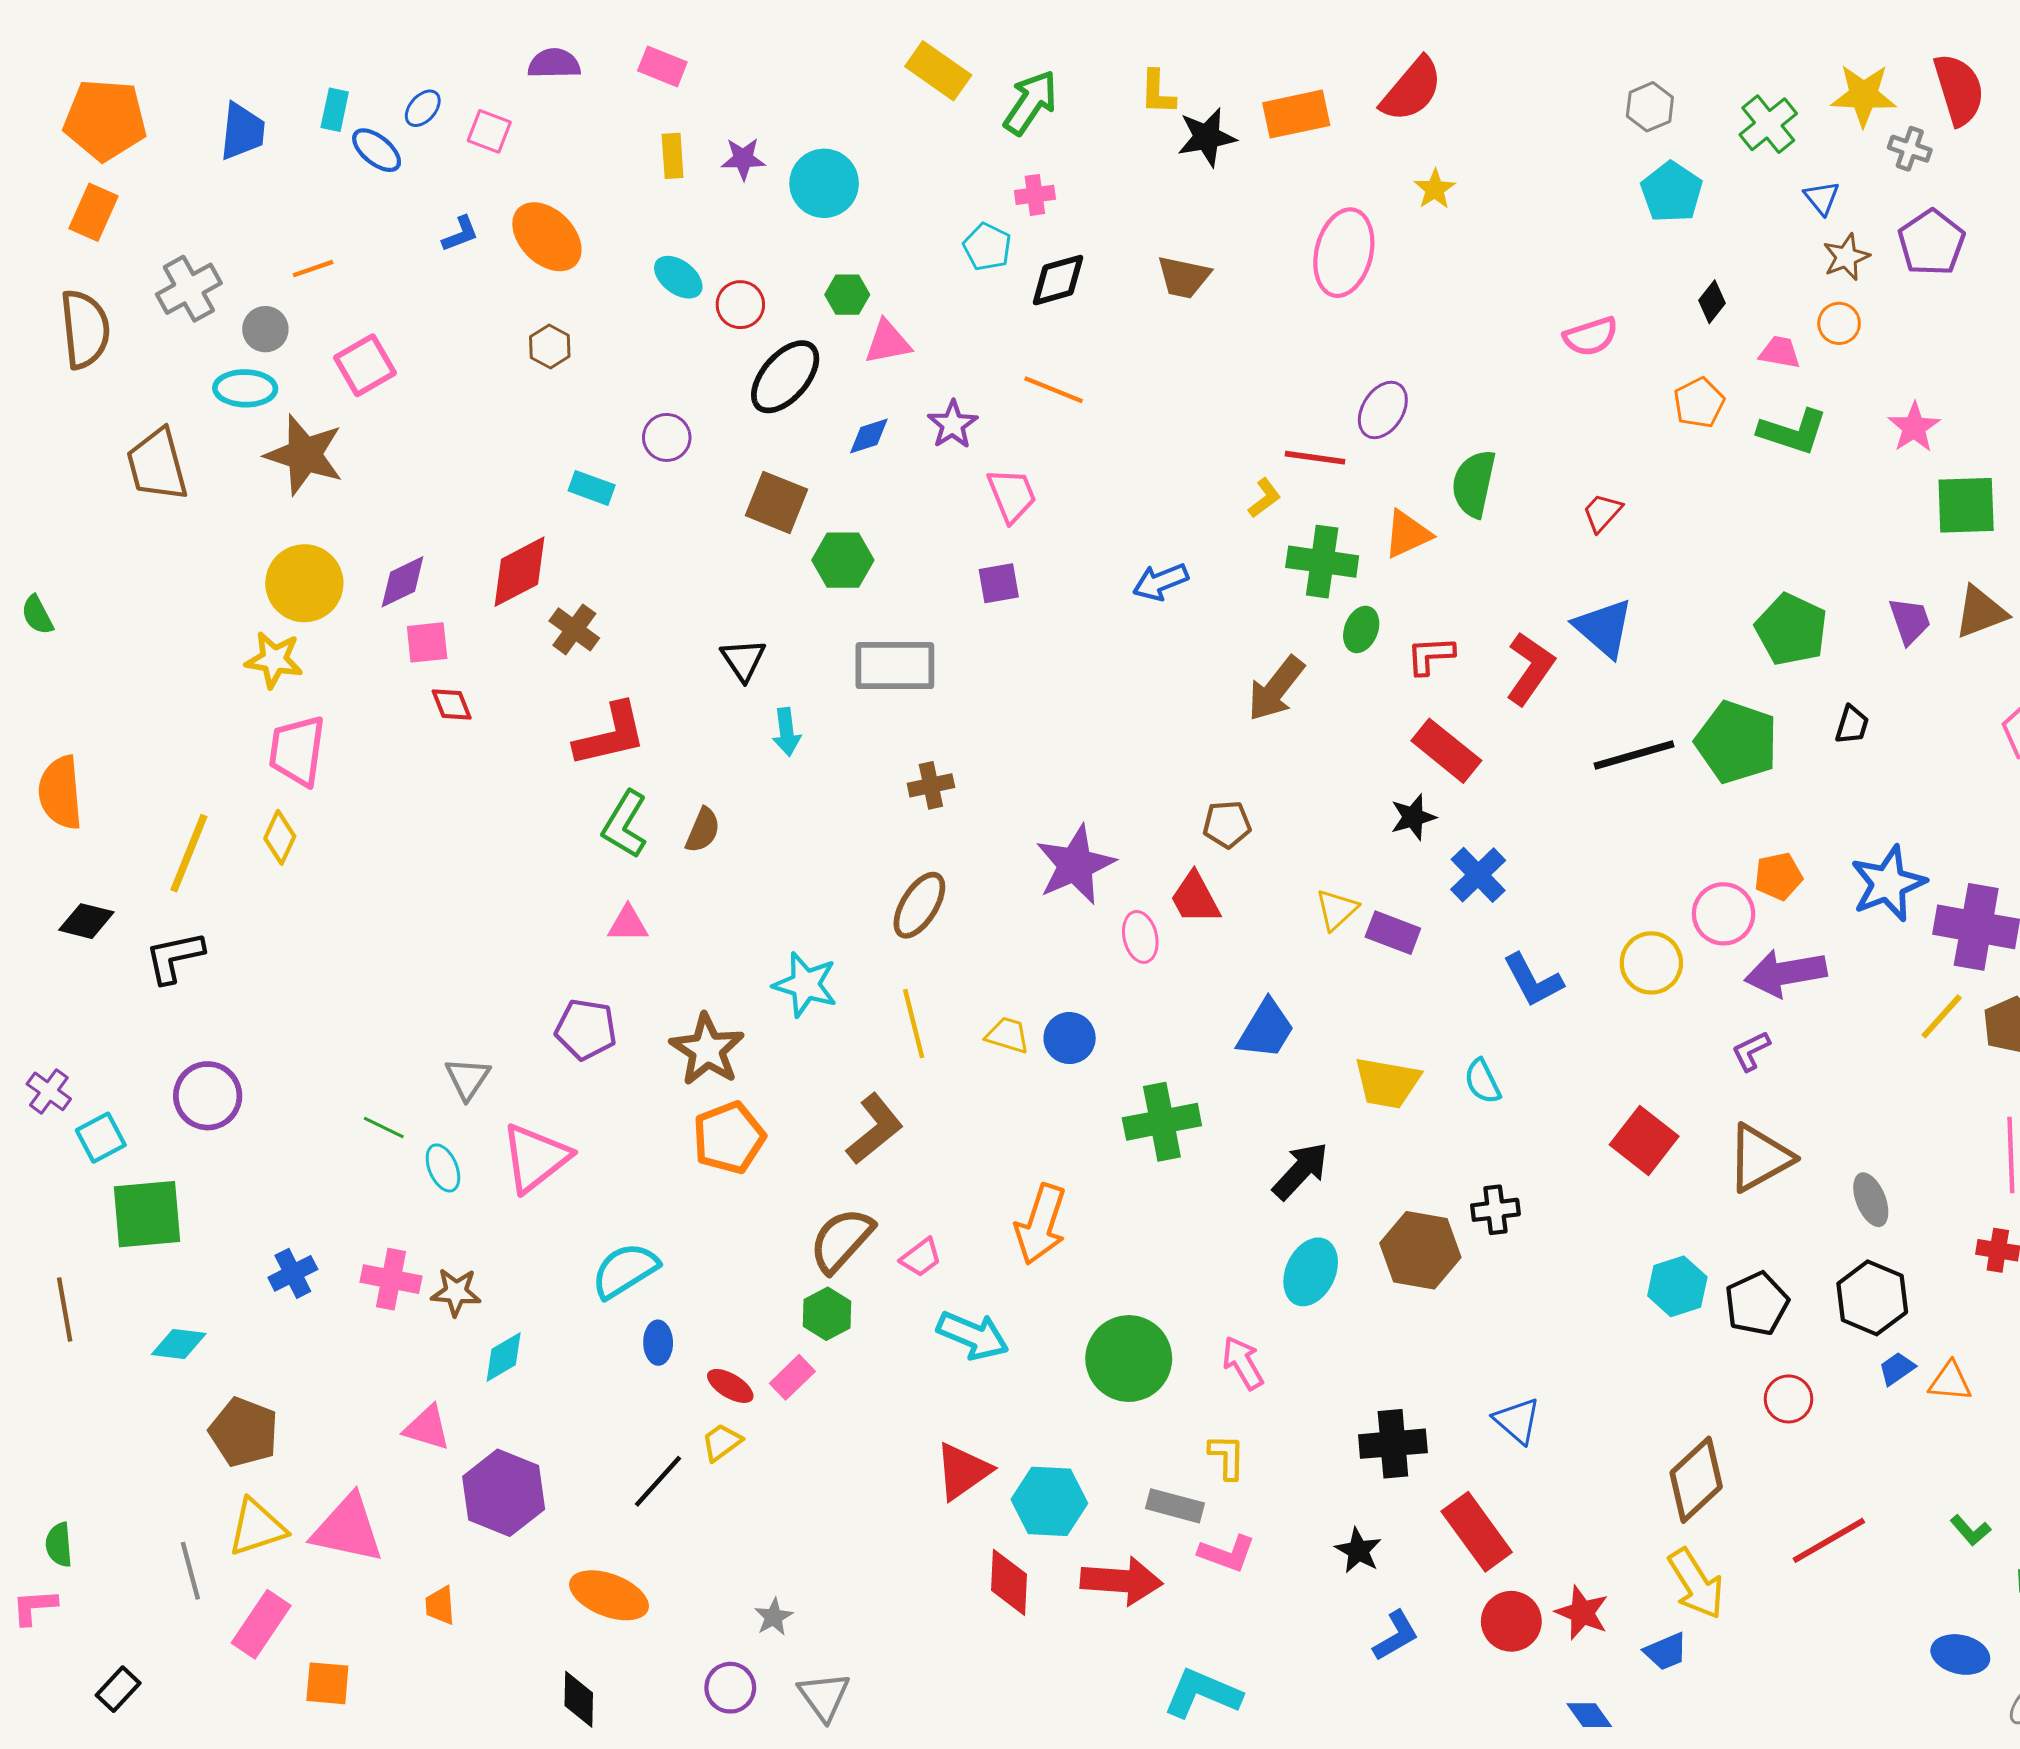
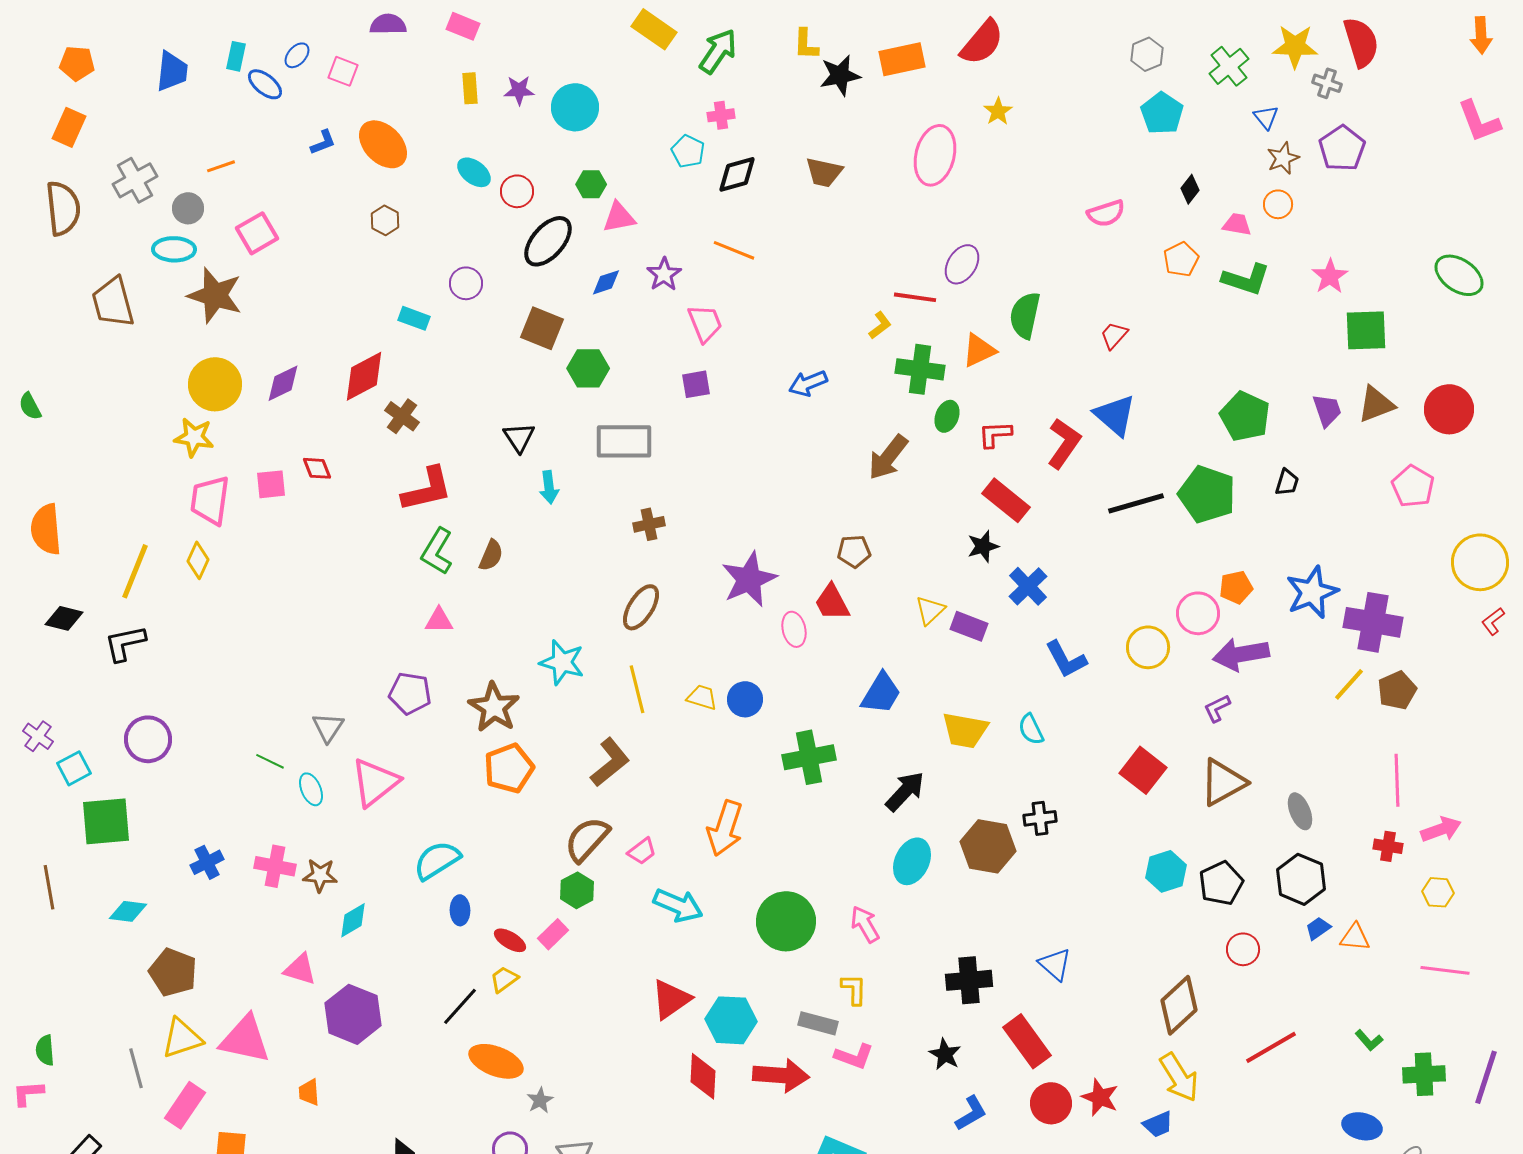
orange pentagon: (105, 120) -> (77, 63), size x0.6
pink square: (427, 642) -> (271, 484), moved
orange ellipse: (609, 1595) -> (496, 1061), moved

